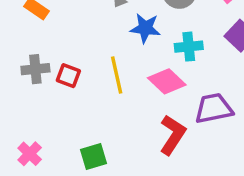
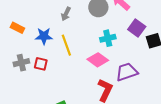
blue star: (145, 28) -> (44, 36), moved
yellow line: (117, 75) -> (66, 45), moved

